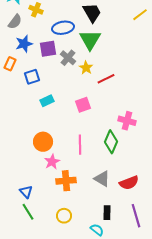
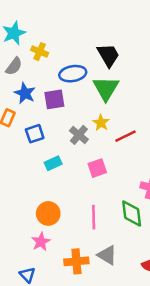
blue star: (24, 44) -> (25, 93), turned -30
gray cross: (68, 58) -> (79, 135), moved
green diamond: (111, 142) -> (132, 213), turned -30
pink star: (52, 162) -> (41, 242), moved
gray triangle: (102, 179) -> (107, 255), moved

